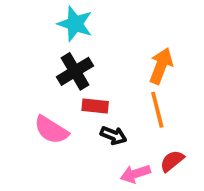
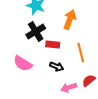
orange arrow: (161, 66) -> (70, 20), moved
red rectangle: (95, 106) -> (53, 44), moved

